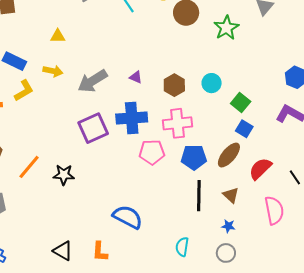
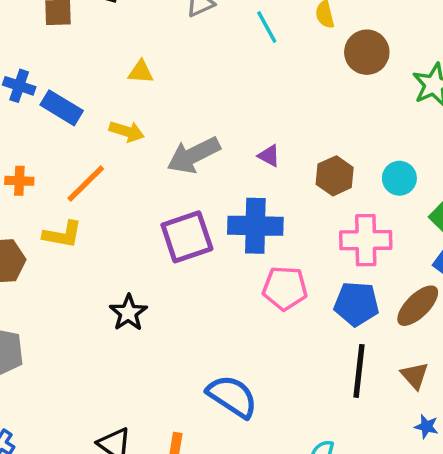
yellow L-shape: (24, 91) -> (62, 235), moved, turned 35
pink cross: (177, 123) -> (366, 240), moved
orange line: (29, 167) -> (86, 183), moved
black star: (64, 175) -> (128, 313), turned 30
blue star: (228, 226) -> (426, 426), moved

